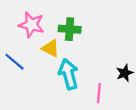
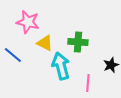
green cross: (70, 29) -> (78, 42), moved

